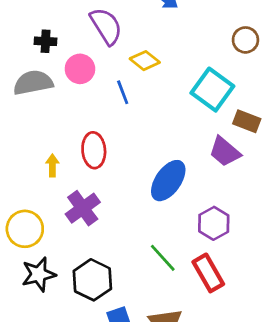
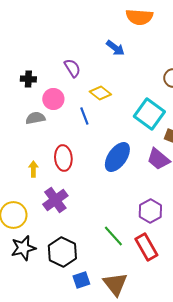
purple semicircle: (106, 26) -> (72, 68), size x0.7
gray semicircle: (33, 83) -> (35, 118), moved, size x0.7
blue ellipse: (168, 181) -> (117, 157), moved

